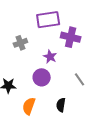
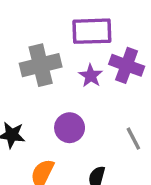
gray cross: (20, 43) -> (41, 65), size x1.6
purple star: (50, 57) -> (91, 76), moved

